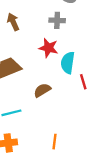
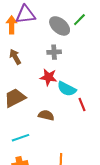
cyan semicircle: (68, 63) -> (67, 89), turned -66
brown semicircle: (42, 90) -> (46, 115), turned 49

